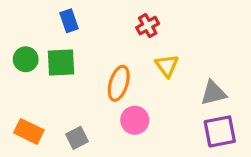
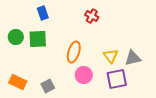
red cross: (148, 26) -> (92, 16), turned -32
yellow triangle: (167, 66) -> (111, 56), moved
purple square: (220, 131) -> (117, 79), moved

